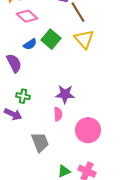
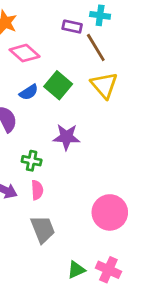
purple star: (65, 94) -> (66, 137), moved
green cross: (23, 96) -> (32, 161), moved
pink semicircle: (58, 114) -> (37, 190), moved

